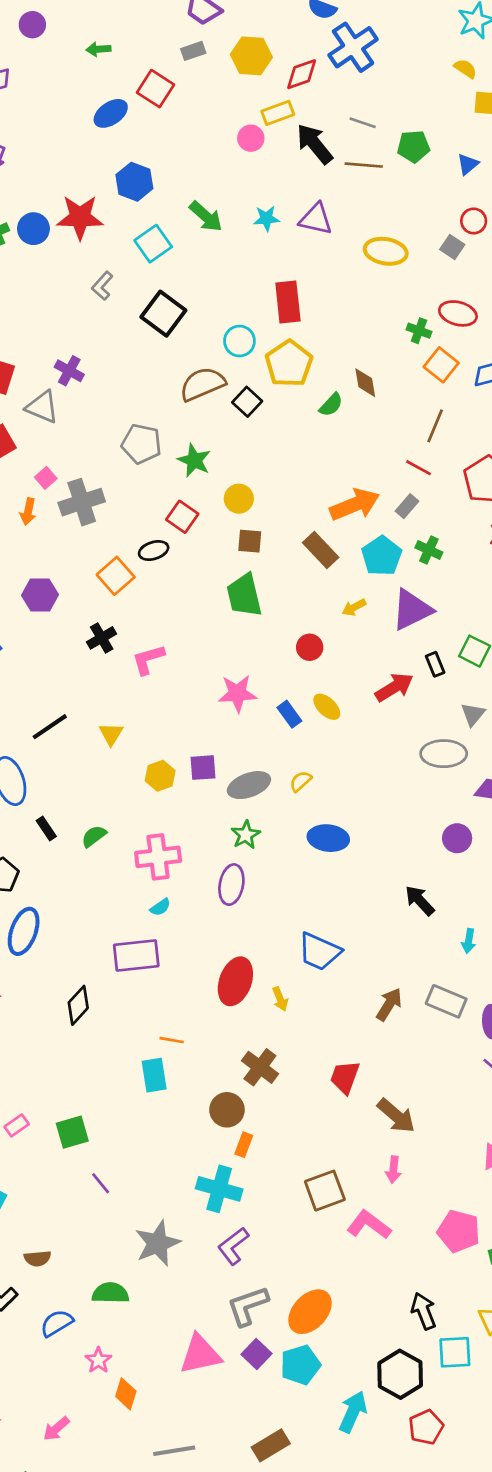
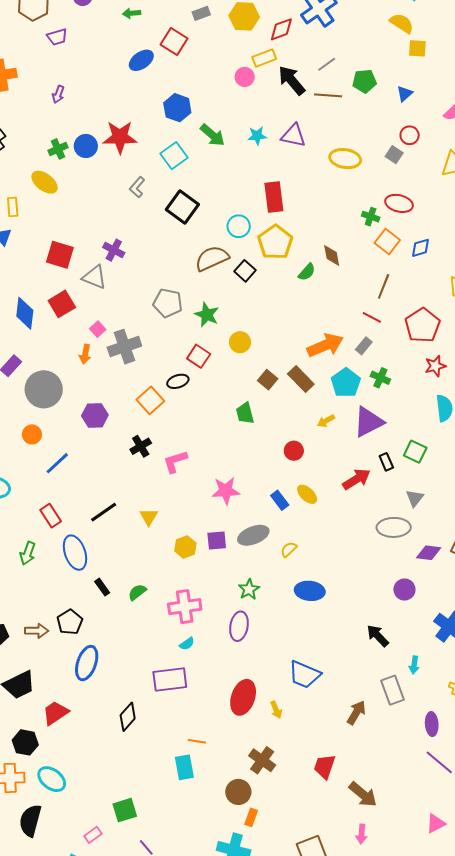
yellow semicircle: (465, 69) -> (402, 23), size x1.4
gray line: (363, 123) -> (327, 64), turned -54
blue hexagon: (134, 182) -> (177, 108), moved
brown square: (250, 541) -> (268, 380), moved, turned 36
green trapezoid: (244, 595) -> (245, 413), size x0.7
pink star: (237, 693) -> (226, 491), moved
gray ellipse: (249, 785) -> (253, 535), moved
gray rectangle: (446, 1001) -> (393, 690), moved, turned 48
pink rectangle: (17, 1125) -> (93, 835), moved

